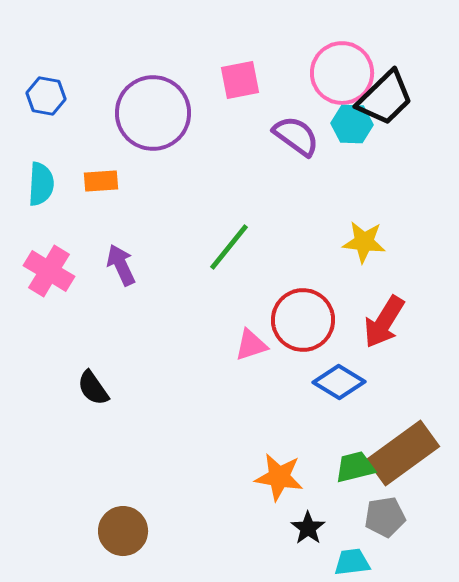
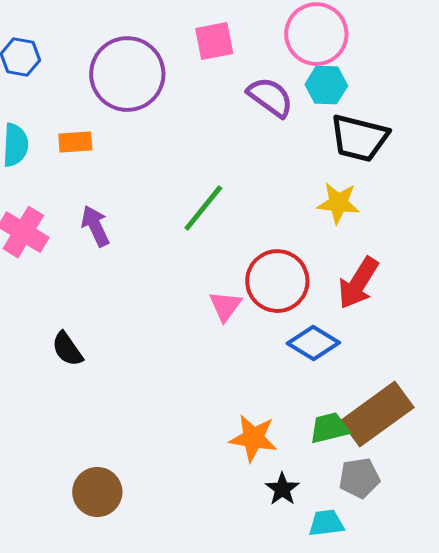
black trapezoid: (385, 98) -> (359, 138), moved, turned 58
pink triangle: (251, 345) -> (225, 306), turned -36

